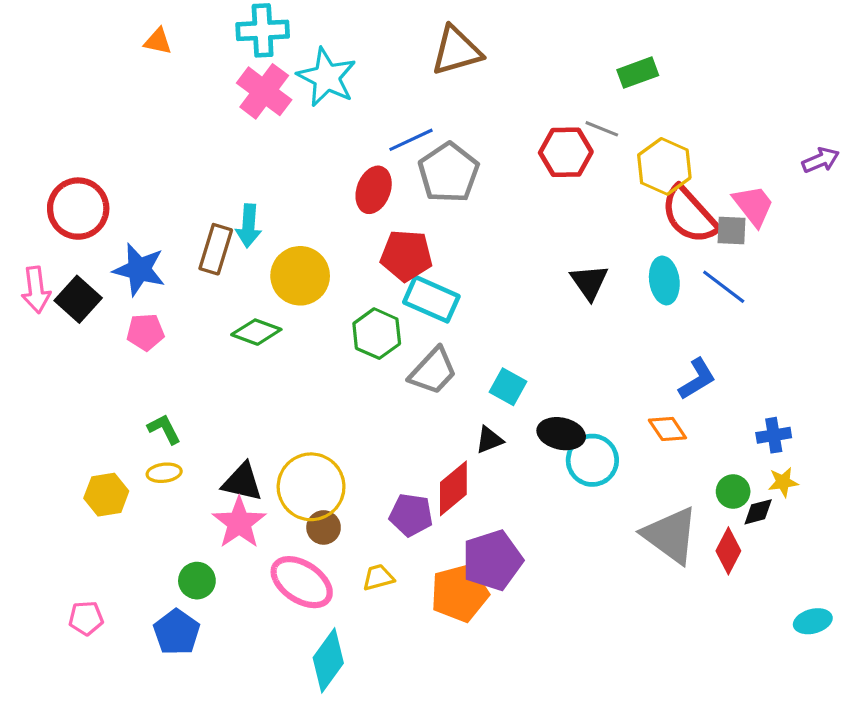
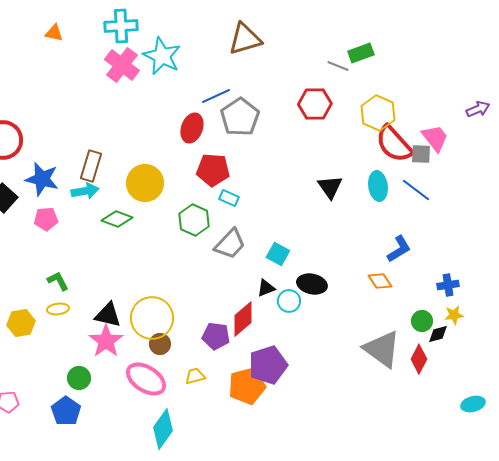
gray line: (602, 129) -> (338, 66), moved
cyan arrow: (249, 226) -> (85, 191), moved, turned -104
cyan rectangle: (431, 299) -> (229, 198), size x0.6
cyan circle: (592, 460) -> (289, 301), moved, size x0.7

